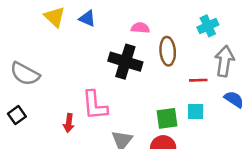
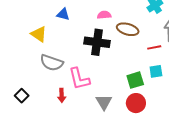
yellow triangle: (55, 17) -> (39, 34), moved
brown ellipse: (168, 51) -> (128, 29), turned -60
gray semicircle: (25, 74) -> (52, 63), moved

